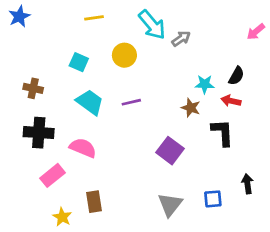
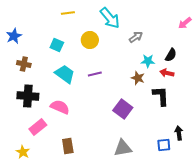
blue star: (19, 16) -> (14, 36), moved
gray arrow: (181, 39) -> (136, 37), moved
blue square: (213, 199) -> (164, 145), moved
gray triangle: (170, 204) -> (123, 148), turned 42
yellow star: (62, 217) -> (23, 152), moved

